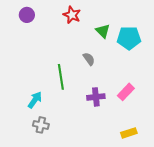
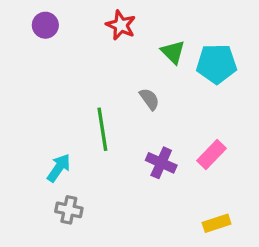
purple cross: (96, 97) -> (161, 163), turned 30

